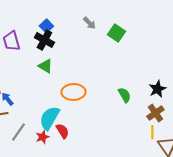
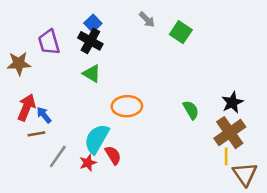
brown cross: (155, 113) -> (230, 133), size x1.4

